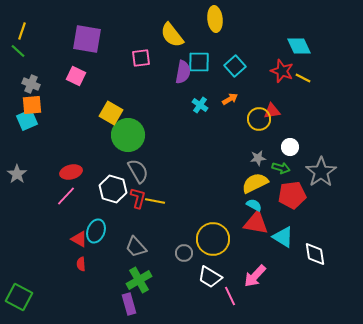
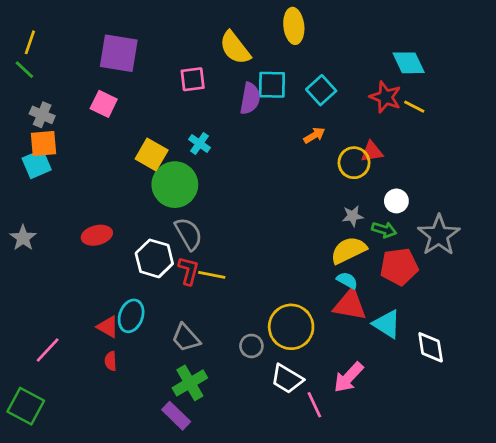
cyan cross: (200, 105) -> (199, 144), moved
pink line: (66, 196) -> (48, 350), moved
purple rectangle: (129, 304) -> (176, 416), turned -30

